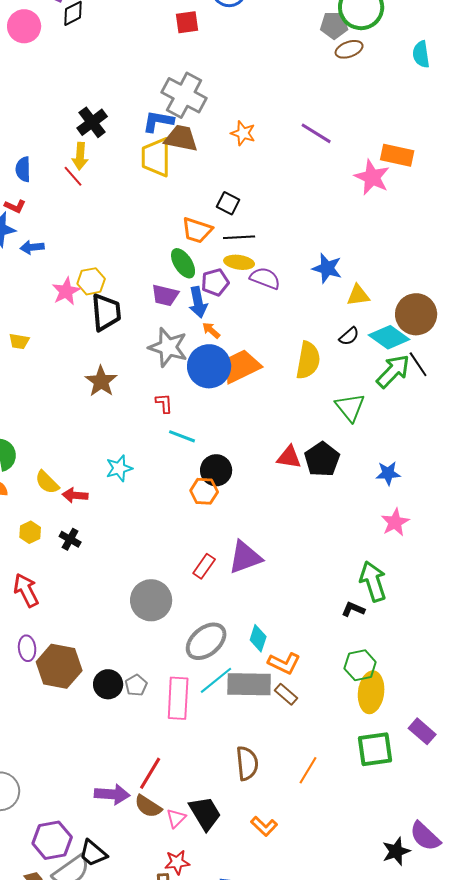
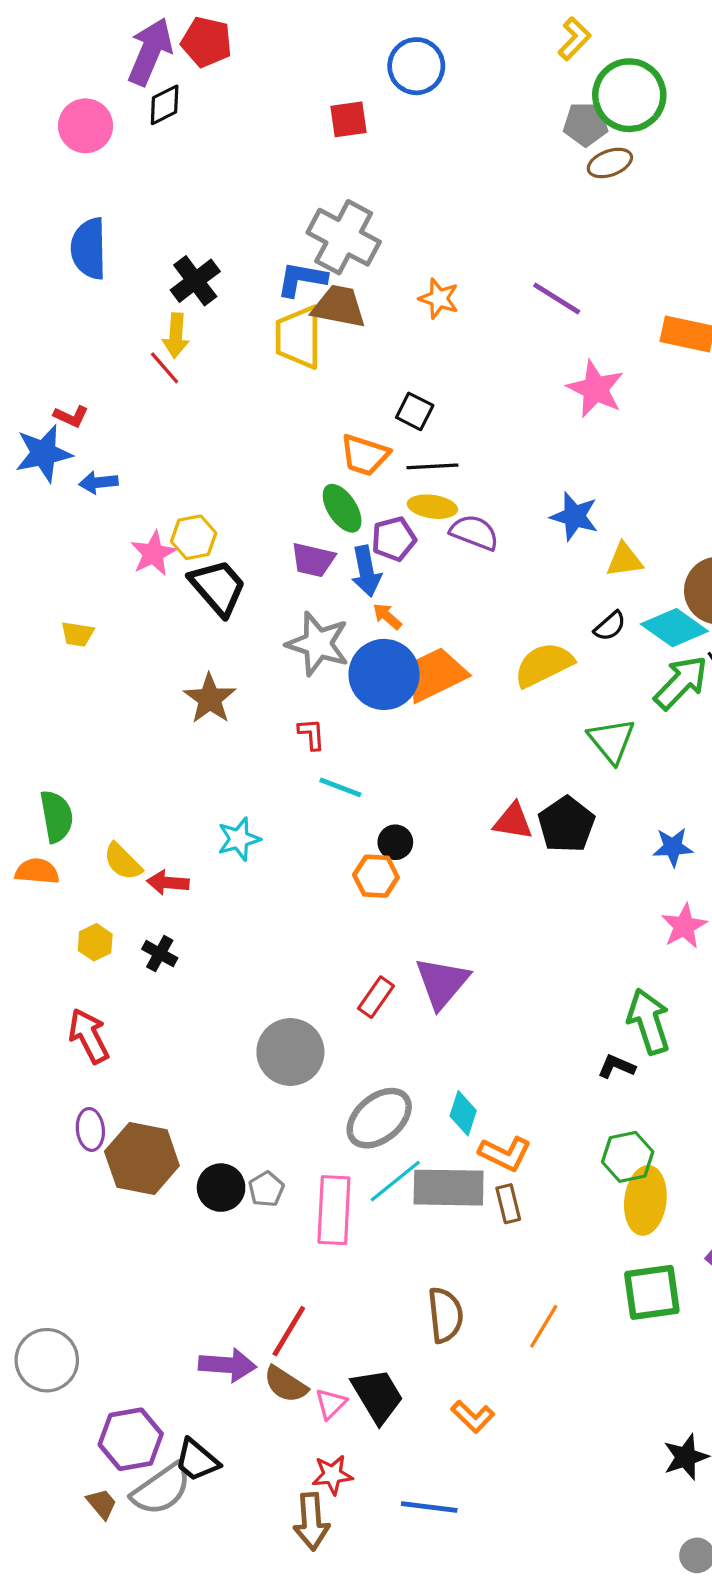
blue semicircle: (23, 169) -> (89, 248), moved, size x1.5
pink star: (372, 177) -> (595, 389), moved
black trapezoid: (106, 312) -> (218, 587), turned -36
yellow semicircle: (308, 360) -> (544, 665), turned -126
black circle: (216, 470) -> (395, 842), size x0.7
purple triangle: (245, 557) -> (442, 983), turned -30
brown rectangle: (286, 694) -> (508, 1204), turned 35

